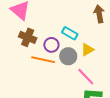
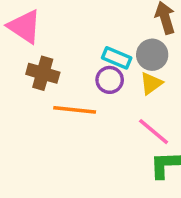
purple circle: (51, 45) -> (110, 80), moved
gray circle: (68, 56) -> (152, 55), moved

